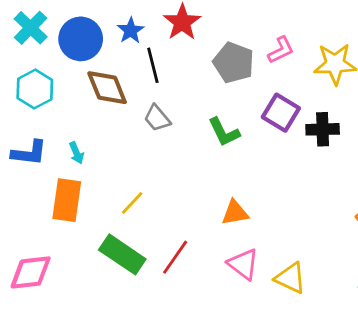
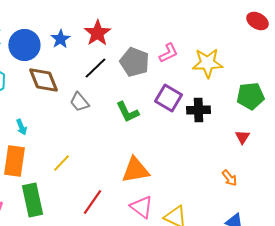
black line: (153, 65) -> (95, 68), moved, turned 60
orange triangle: (235, 213) -> (135, 170), size x1.4
green rectangle: (122, 254) -> (32, 200), moved, turned 44

